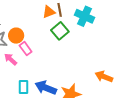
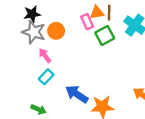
pink rectangle: (26, 49) -> (87, 22), moved
cyan rectangle: (24, 87) -> (46, 77), moved, turned 32

